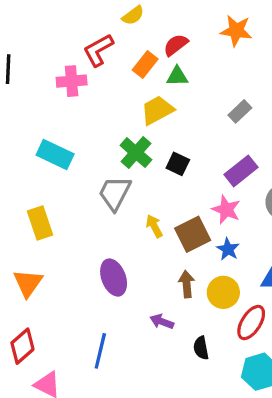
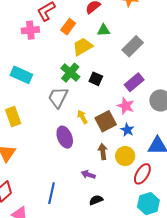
orange rectangle: (145, 64) -> (68, 27), moved
green triangle: (177, 76) -> (104, 30), moved
gray rectangle: (240, 111) -> (133, 46), size x1.5
purple ellipse: (114, 278) -> (65, 137), moved
black semicircle: (201, 348) -> (96, 200), moved, turned 80

